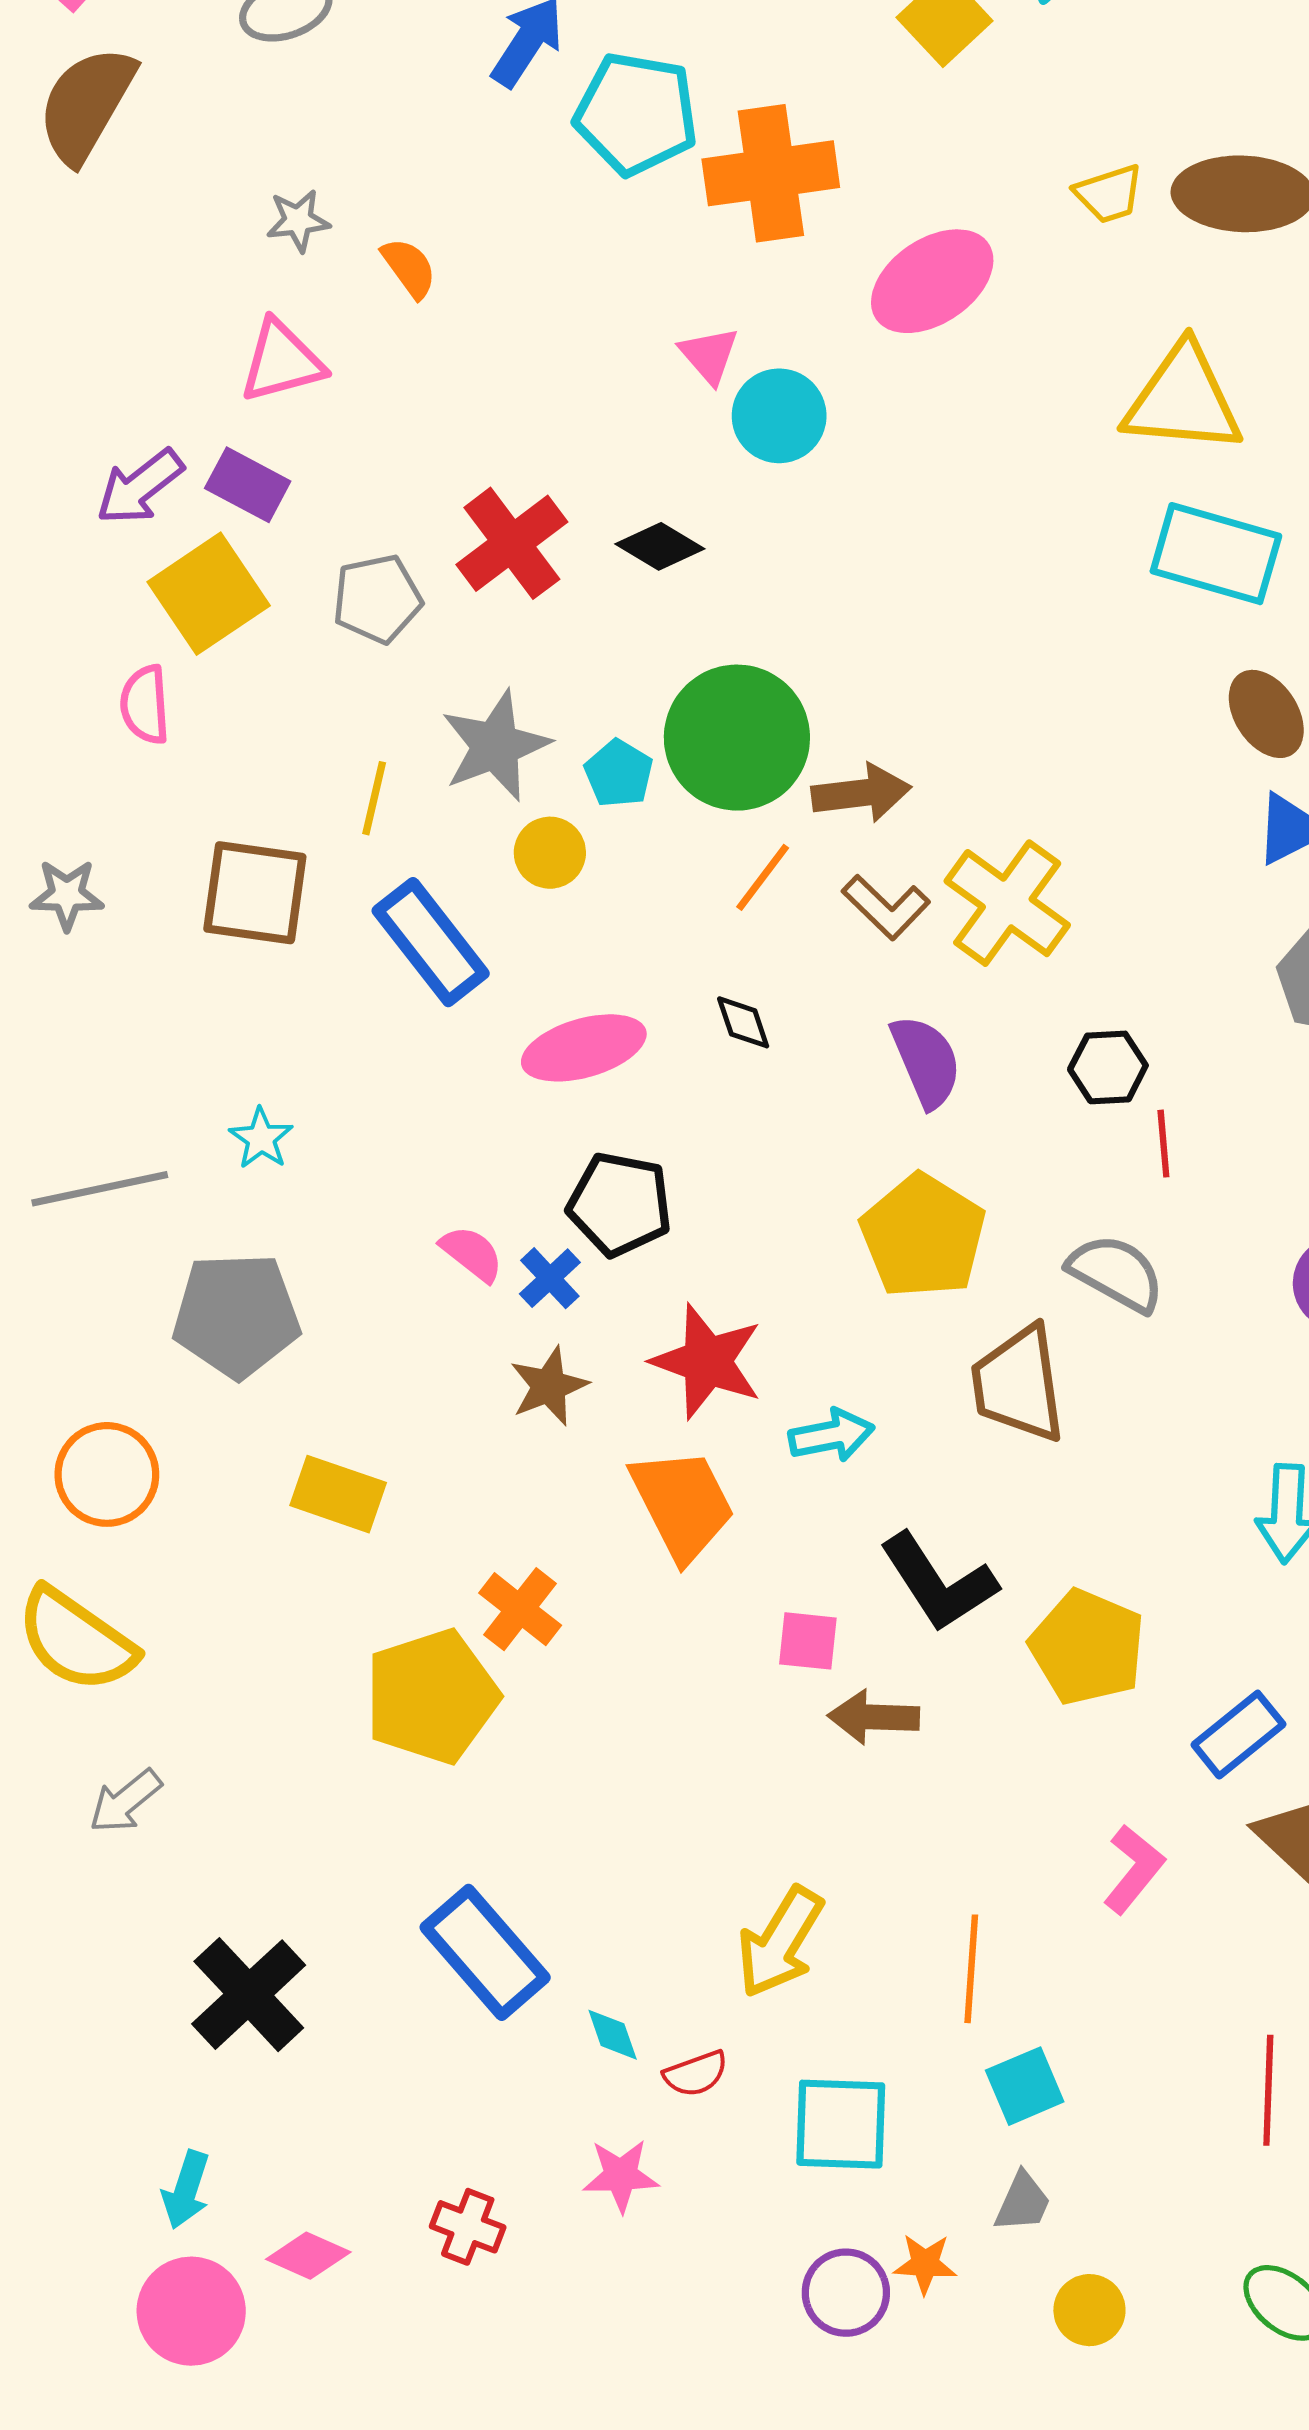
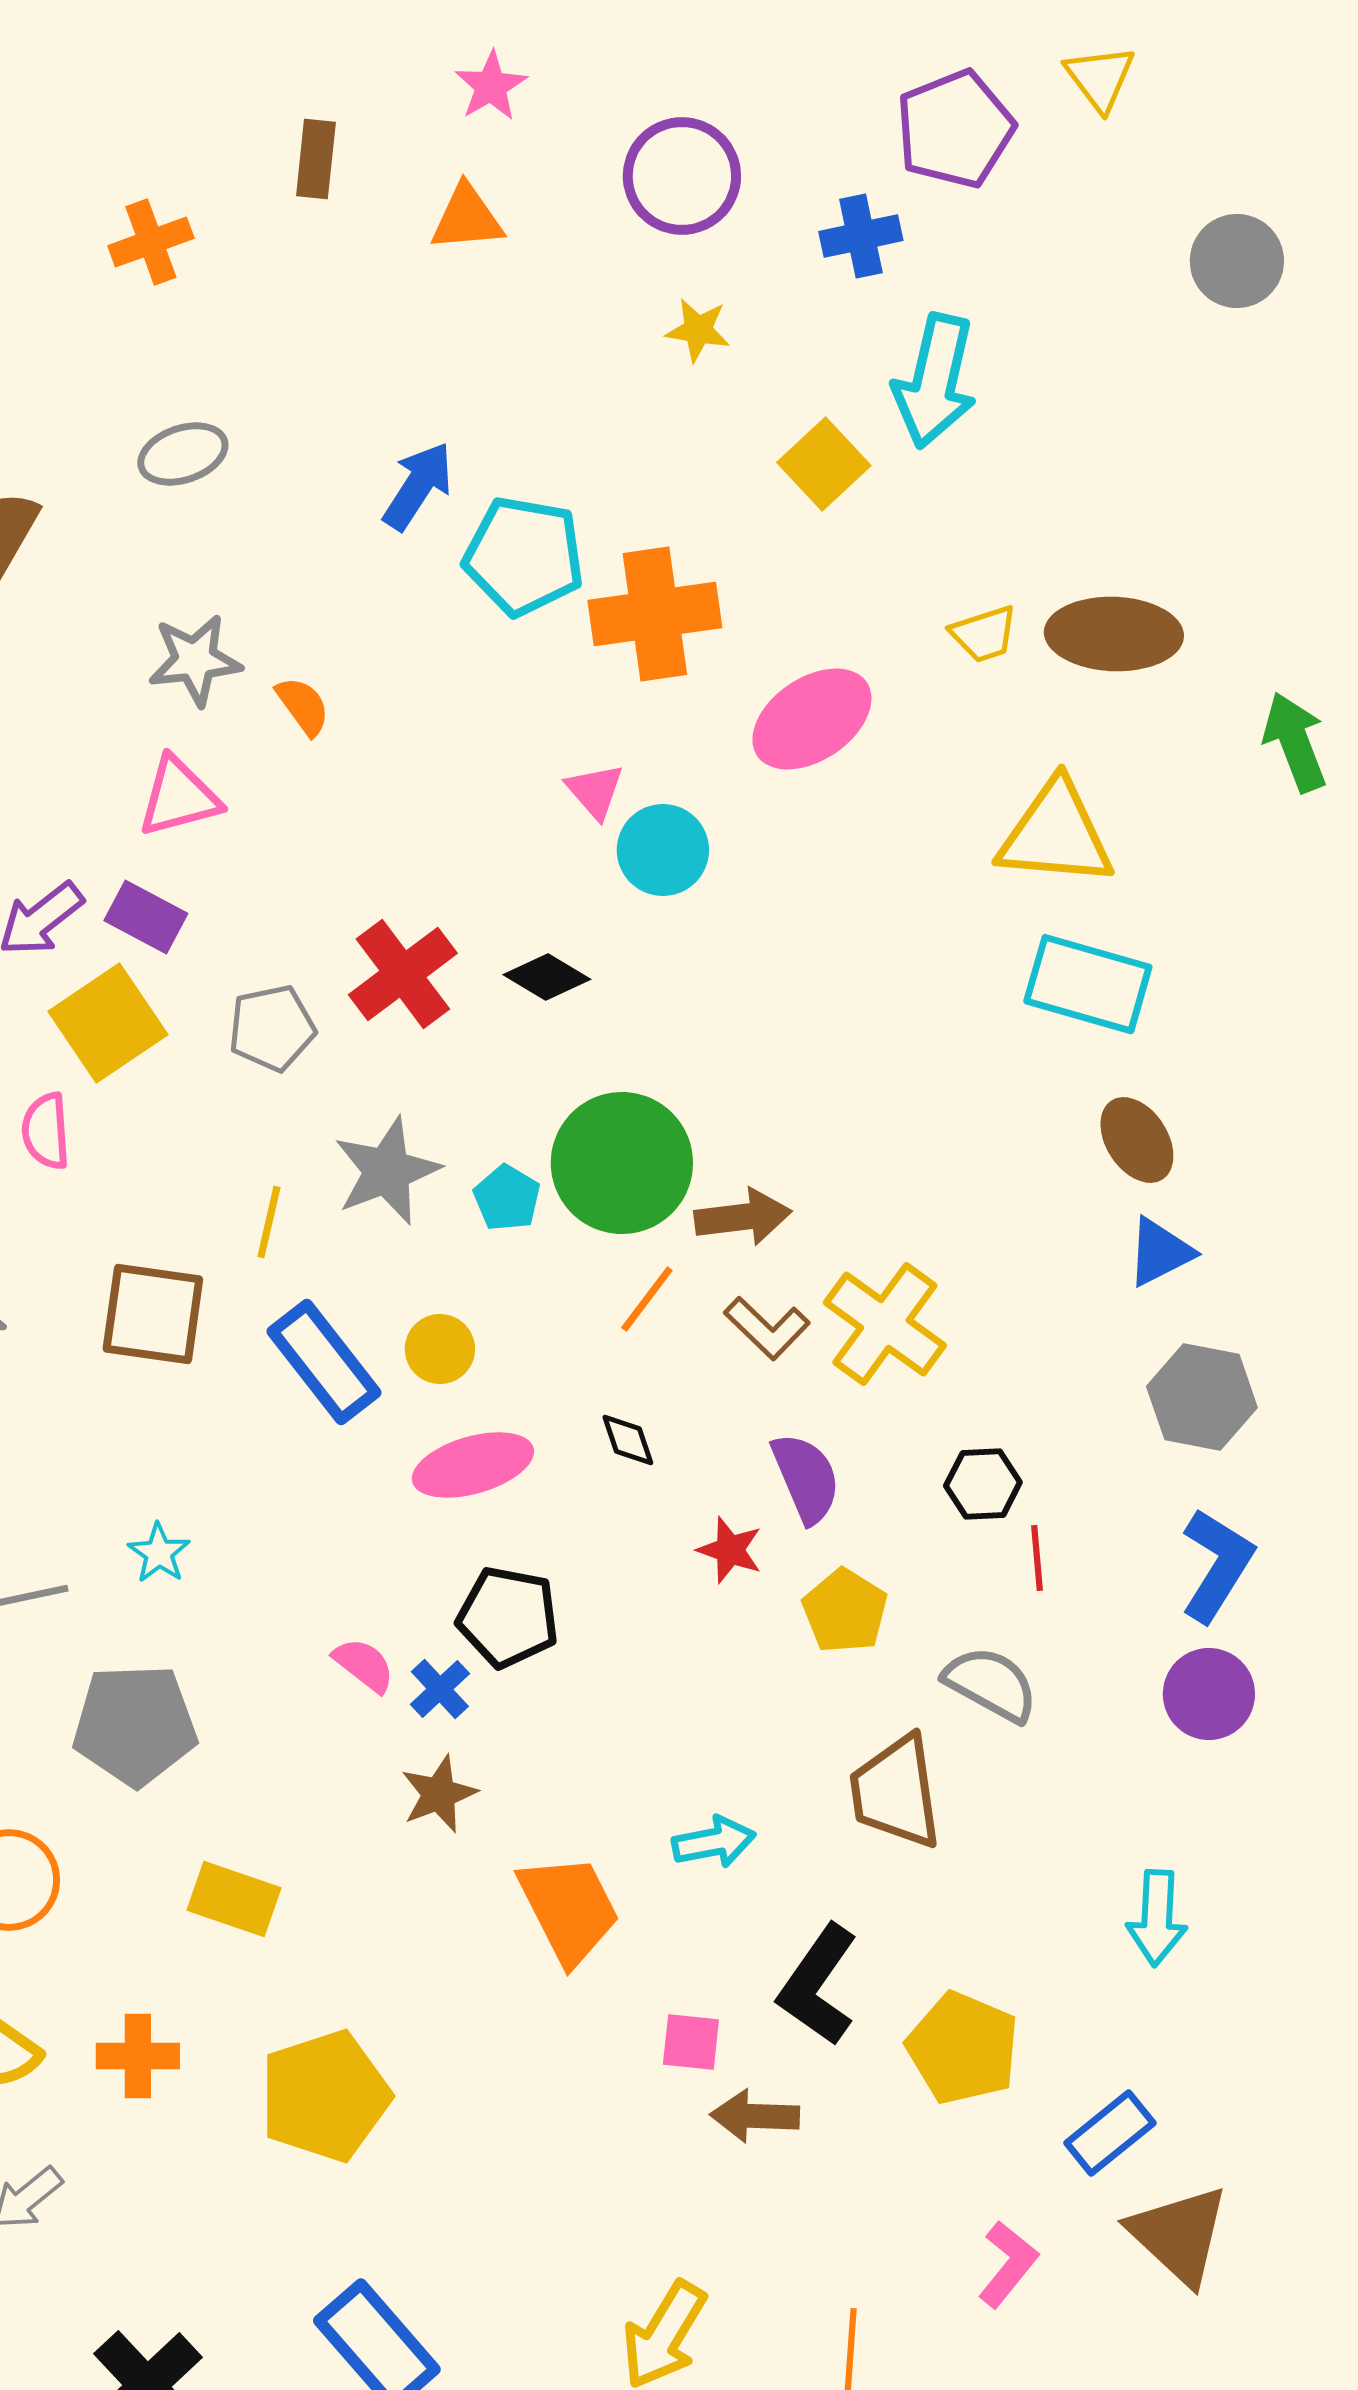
gray star: (298, 221) -> (195, 660), size x1.5
yellow circle: (550, 853) -> (440, 1349), moved
yellow pentagon: (923, 1236) -> (845, 1611), moved, size x0.7
red star: (707, 1361) -> (730, 1550), moved, size x0.6
black L-shape: (938, 1582) -> (818, 1985), turned 68
orange cross: (520, 1609) -> (138, 2056), moved, turned -38

